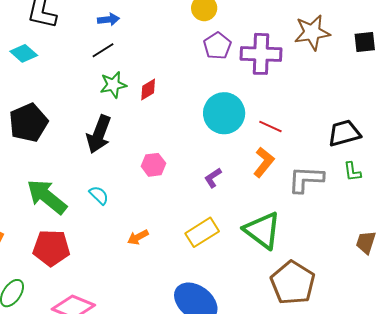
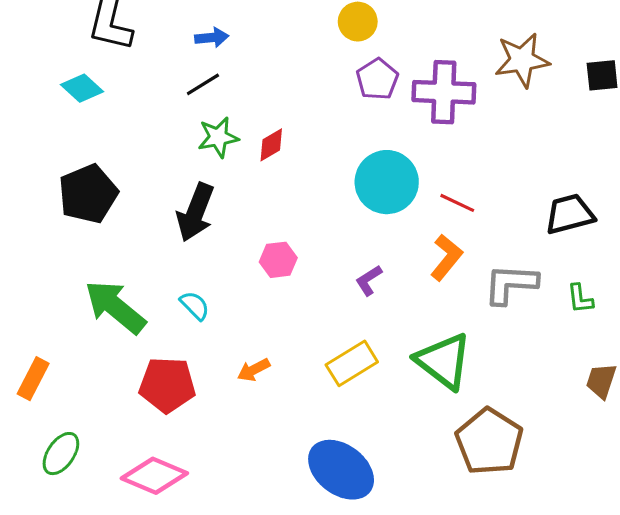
green L-shape: (352, 172) -> (580, 299), moved
red pentagon: (51, 248) -> (167, 385), moved

